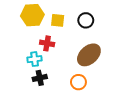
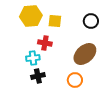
black circle: (86, 20) -> (91, 21), moved

